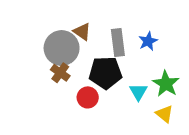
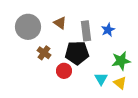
gray circle: (62, 48) -> (28, 27), moved
green star: (166, 84) -> (121, 61), turned 30
cyan triangle: (138, 92) -> (101, 79), moved

